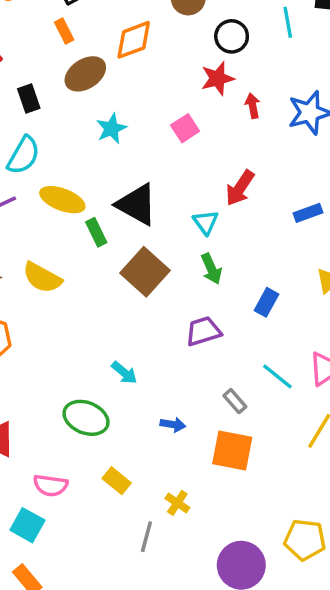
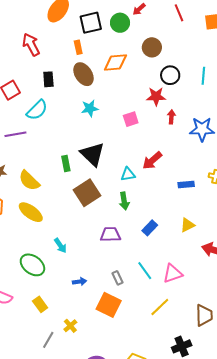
brown ellipse: (85, 74) -> (83, 74), turned 75
yellow ellipse: (62, 200) -> (31, 212), moved
cyan triangle: (206, 222) -> (128, 174), turned 42
blue arrow: (173, 425) -> (80, 282), turned -32

